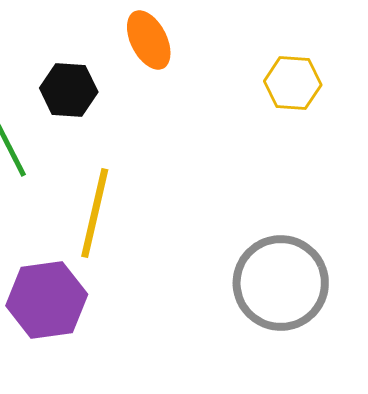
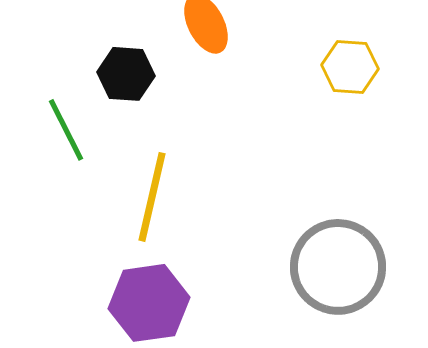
purple hexagon: (47, 300) -> (149, 303), moved

